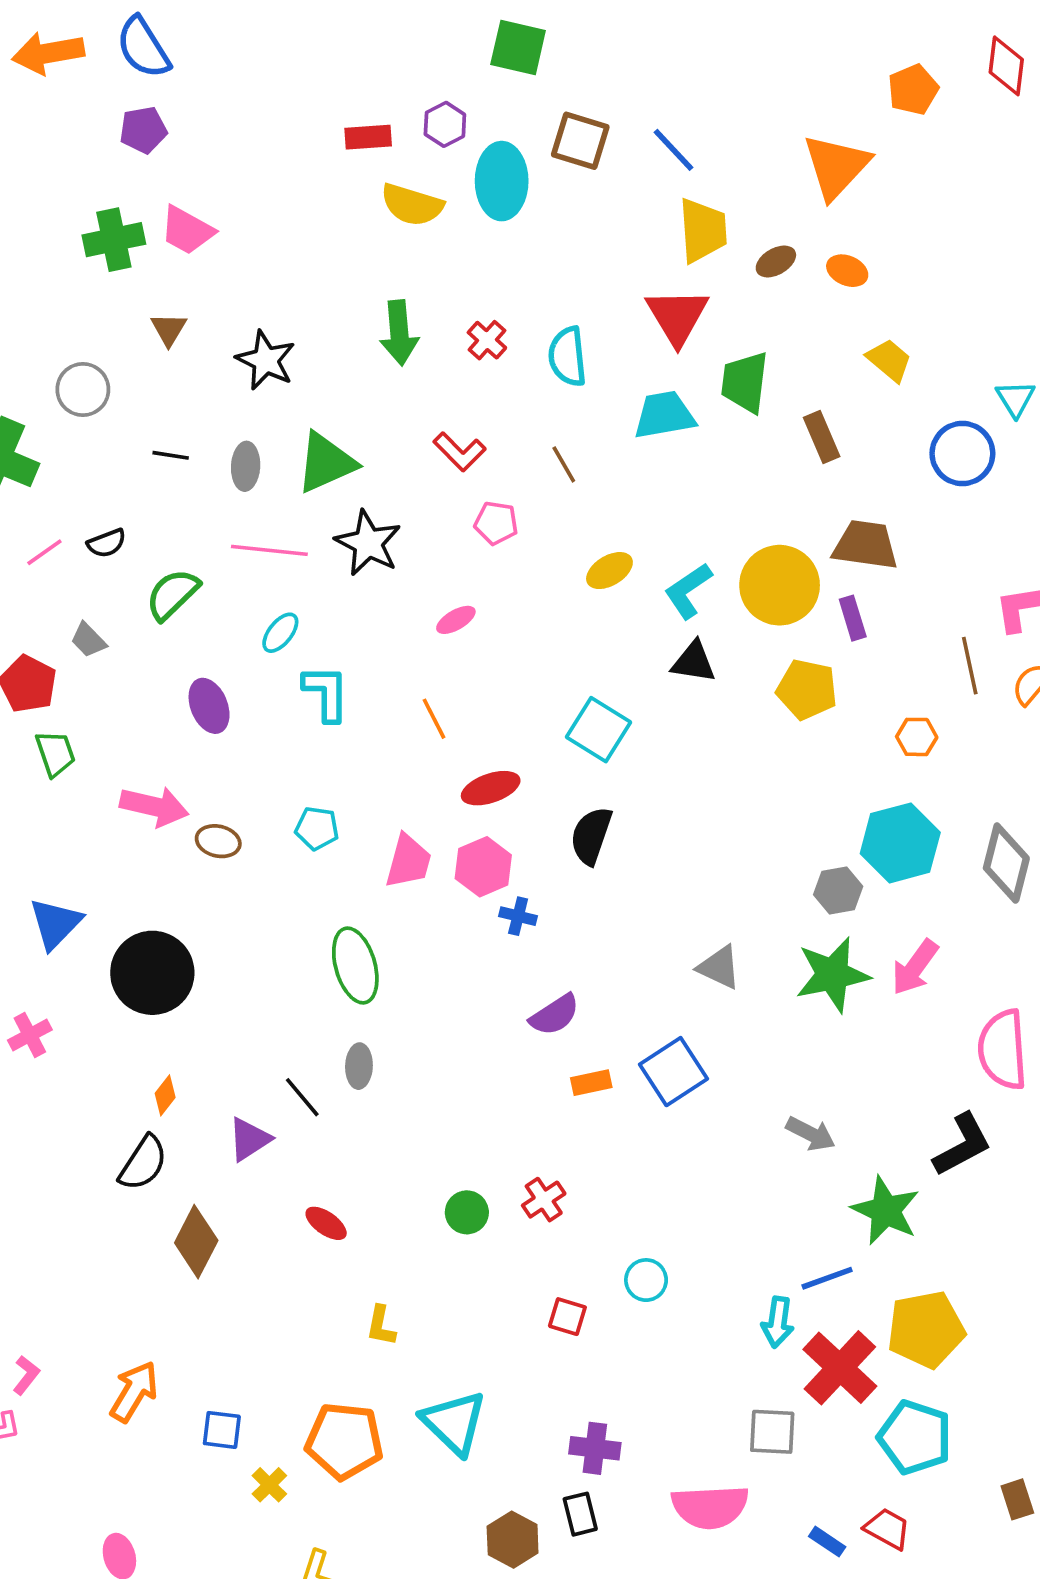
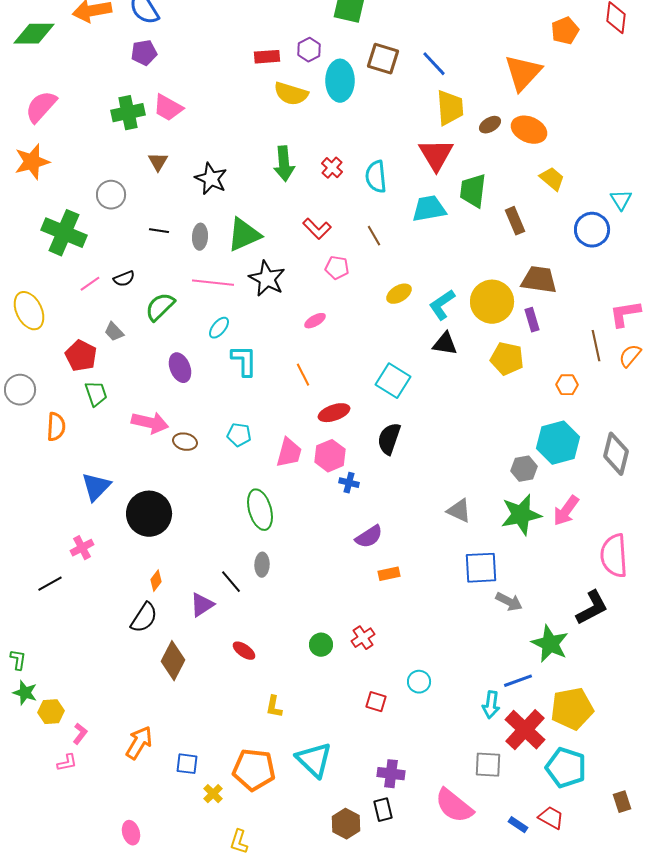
orange ellipse: (847, 271) -> (529, 130), size x1.6
blue square: (673, 1072) -> (481, 568), moved, turned 30
pink semicircle: (710, 1507) -> (454, 806), turned 42

